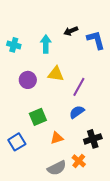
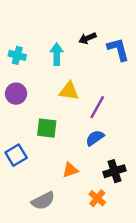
purple circle: (28, 80) -> (16, 94), moved
green square: (38, 117) -> (47, 128), moved, turned 30
blue square: (17, 142) -> (16, 155), moved
gray semicircle: (57, 168) -> (43, 201), moved

